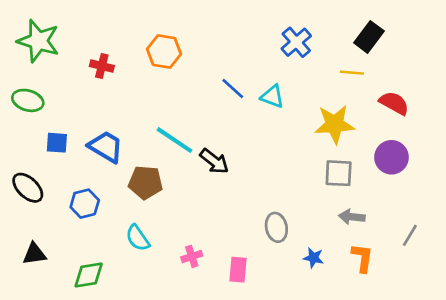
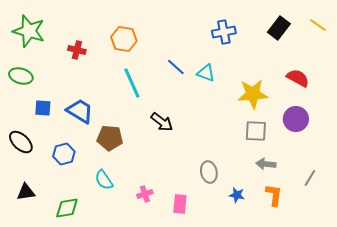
blue cross: (296, 42) -> (224, 32), turned 30
yellow line: (352, 73) -> (318, 25), moved, turned 30
cyan line: (175, 140) -> (132, 83), moved, turned 32

